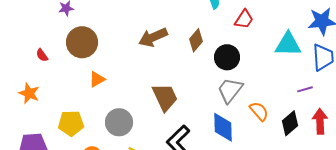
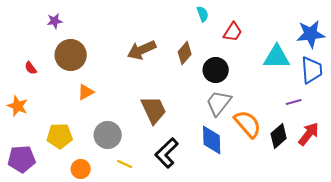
orange semicircle: (259, 111) -> (248, 124), size x1.4
red arrow: (320, 121) -> (309, 134), turned 40

